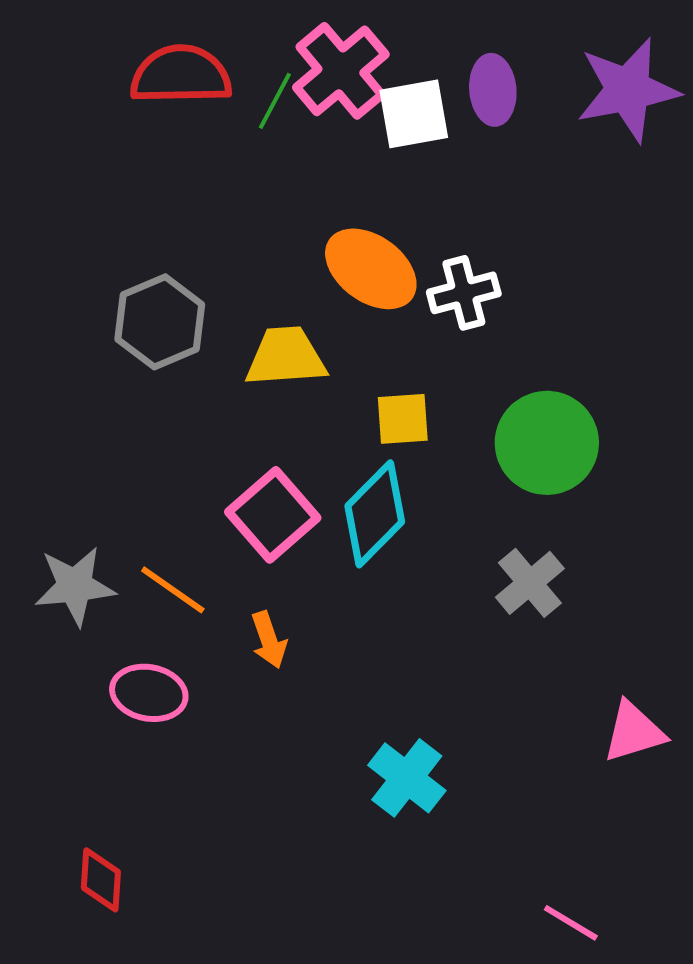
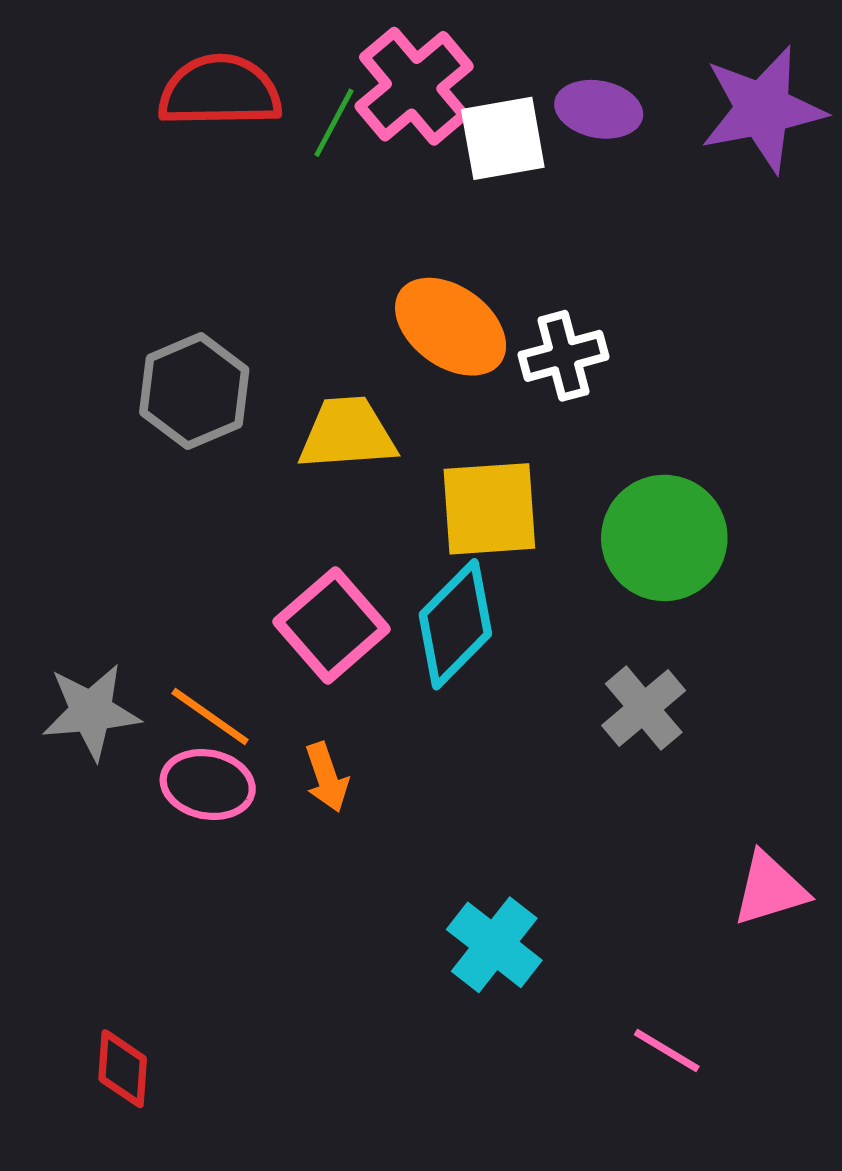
purple ellipse: (493, 90) -> (599, 109), turned -74
yellow square: (403, 419) -> (489, 509), size x1.5
pink ellipse: (149, 693) -> (208, 785), moved
pink line: (571, 923) -> (667, 1050), moved

